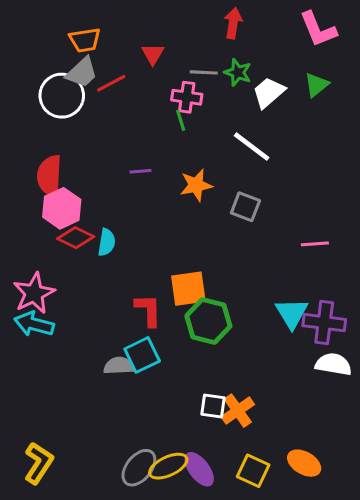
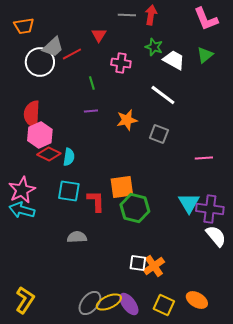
orange trapezoid: (85, 40) -> (24, 26), moved
gray line: (204, 72) -> (127, 15), moved
white trapezoid: (269, 93) -> (174, 60), turned 70
green line: (181, 120) -> (92, 83), moved
cyan square: (142, 355) -> (69, 191), moved, turned 35
white semicircle: (333, 364) -> (216, 236), turned 40

